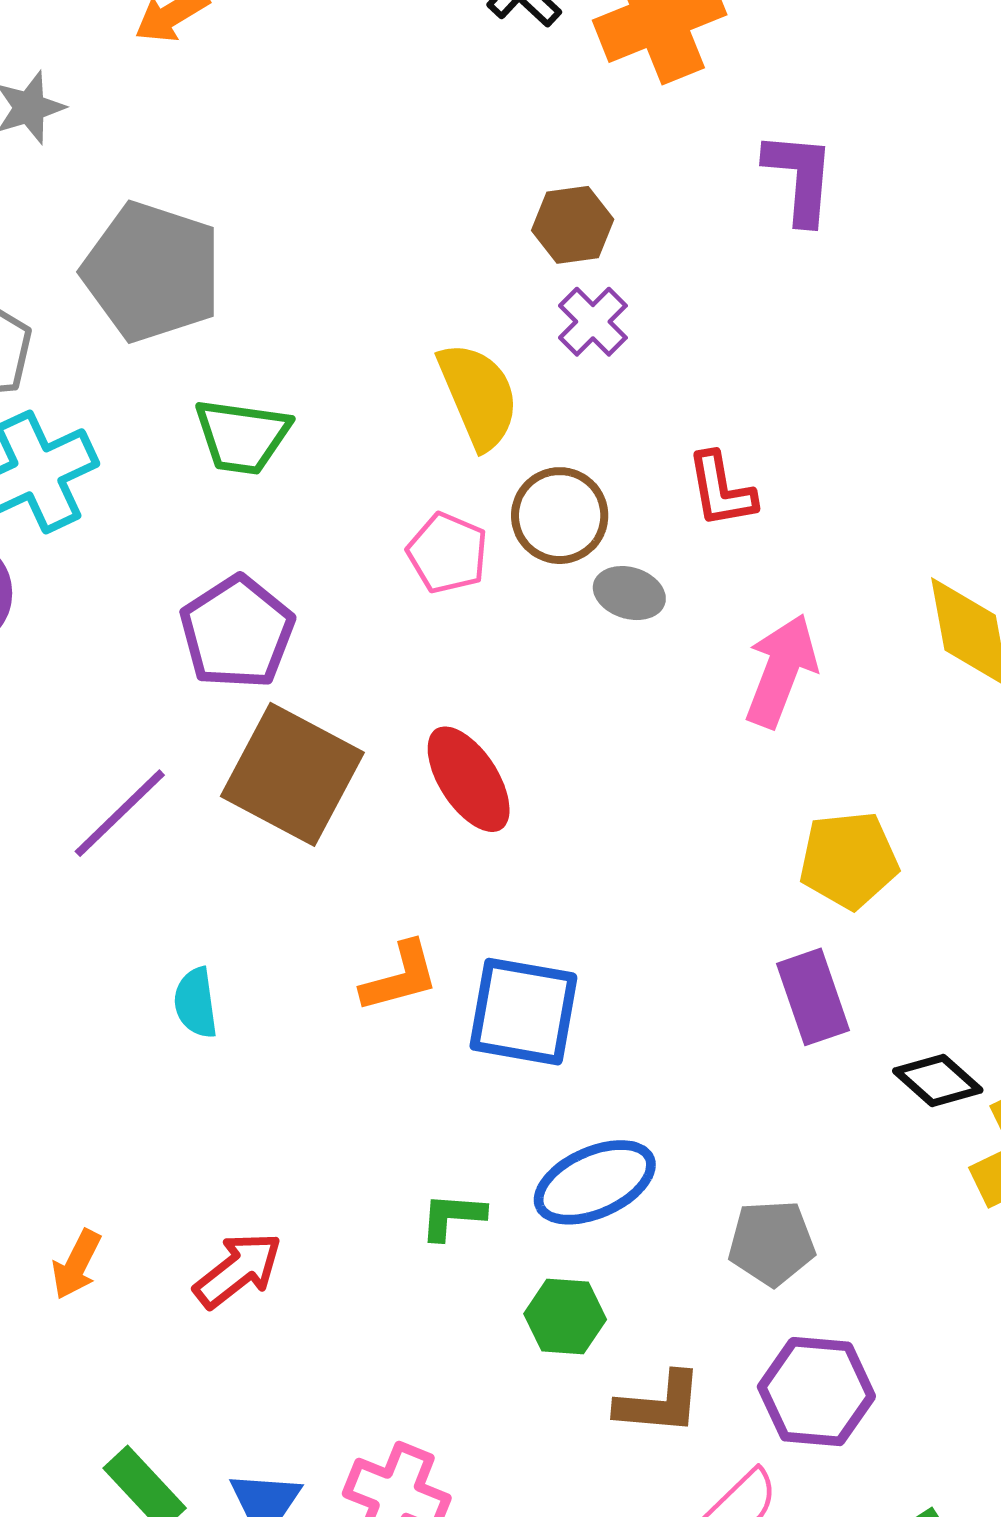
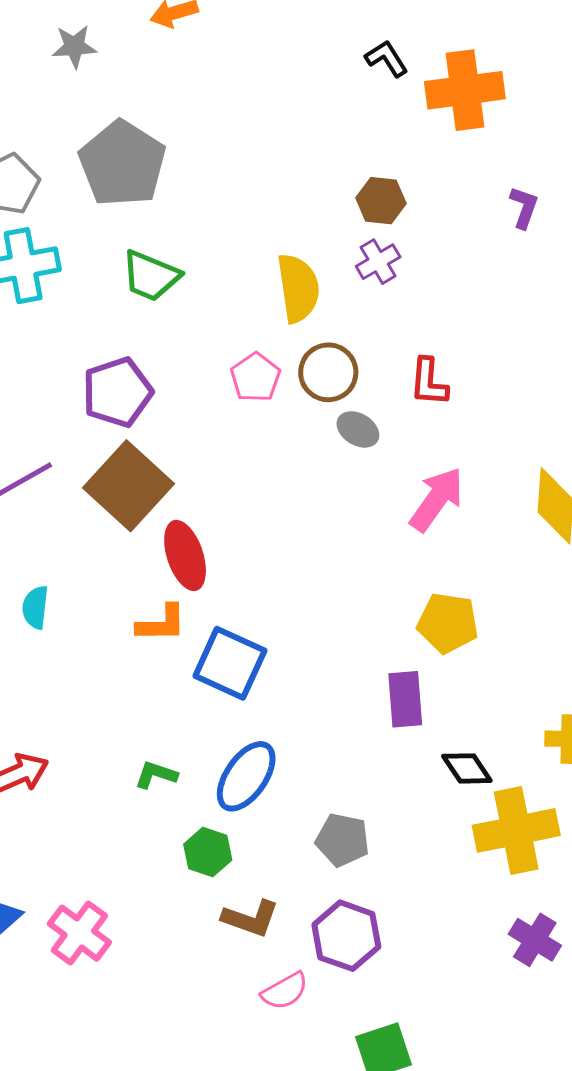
purple L-shape: (800, 177) -> (524, 207), size x0.7
red ellipse: (469, 779) -> (185, 555), moved
blue ellipse: (595, 1182) -> (246, 776), turned -46

